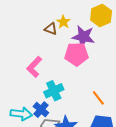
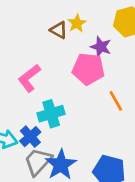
purple star: (83, 37) -> (101, 47), size x0.7
orange line: (98, 98) -> (116, 101), moved

